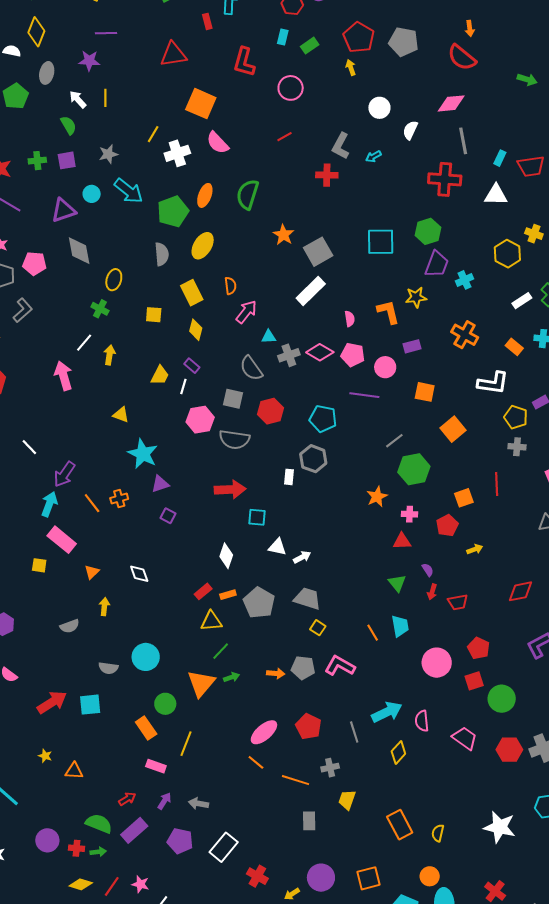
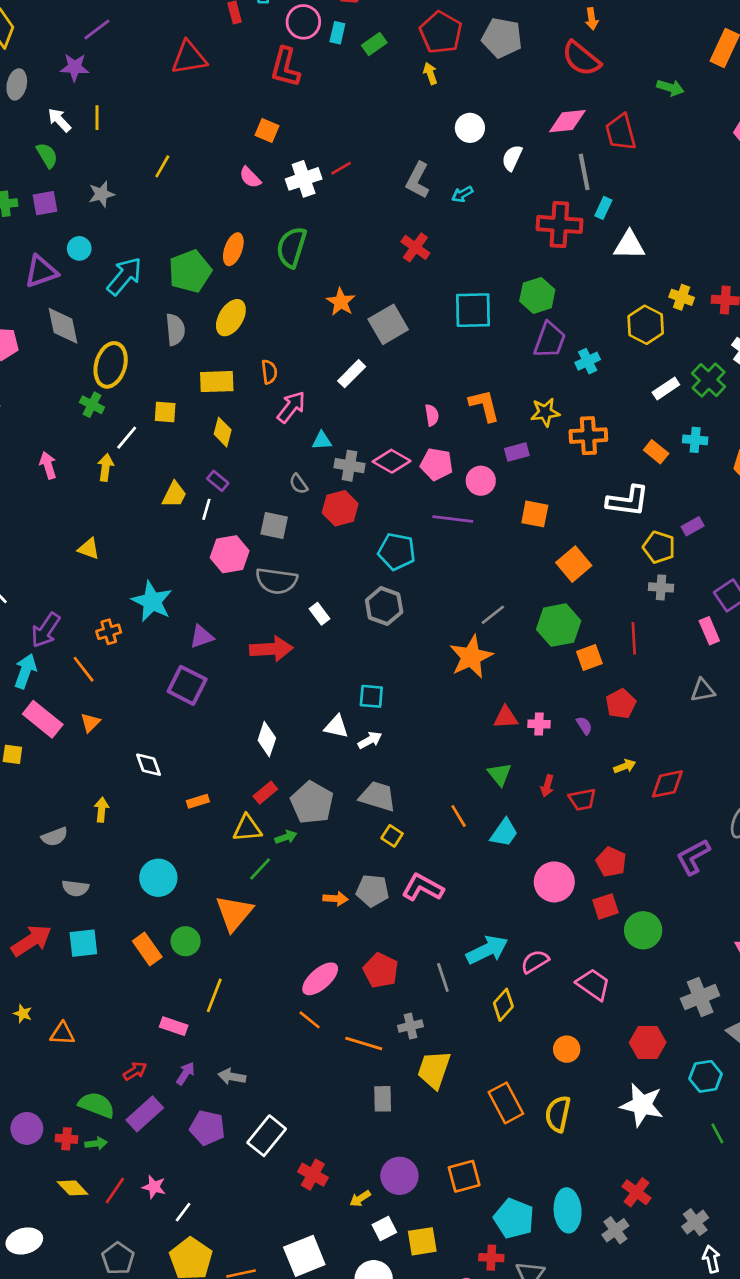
purple line: (106, 33) -> (97, 30), turned -35
pink circle: (291, 88) -> (303, 22), moved
orange square: (201, 104) -> (267, 131), moved, size x0.6
pink semicircle: (218, 143) -> (250, 177), size x0.7
white cross: (177, 153) -> (304, 179), moved
cyan rectangle: (500, 158) -> (603, 208), moved
red trapezoid: (531, 166) -> (621, 132), moved, turned 84
red cross: (327, 175) -> (415, 247), moved, turned 35
cyan arrow: (129, 191) -> (124, 276), moved, turned -88
yellow ellipse: (114, 280) -> (111, 365), size x1.5
white rectangle: (311, 291) -> (352, 374), moved, size x0.7
yellow rectangle: (192, 293) -> (217, 382), turned -65
yellow star: (416, 297) -> (545, 412), moved
orange cross: (465, 335) -> (588, 436), turned -32
white line: (84, 343) -> (127, 438), moved
gray cross: (289, 355) -> (350, 466), turned 30
gray semicircle: (251, 368) -> (299, 484), size x0.6
pink arrow: (63, 376) -> (48, 465), moved, size x0.7
red hexagon: (270, 411) -> (340, 508), moved
yellow triangle: (121, 415) -> (89, 549), moved
gray line: (394, 441) -> (493, 615), moved
green hexagon: (414, 469) -> (559, 625), moved
white rectangle: (289, 477) -> (319, 614), moved, turned -42
purple triangle: (160, 484) -> (202, 637), moved
orange star: (377, 497) -> (471, 657), size x1.5
orange cross: (119, 498) -> (109, 632), moved
pink cross: (410, 514) -> (539, 724), moved
purple square: (168, 516) -> (187, 685), size x1.8
cyan square: (257, 517) -> (371, 696), moved
red pentagon: (447, 525) -> (621, 704), moved
yellow arrow: (475, 549) -> (625, 766), moved
purple semicircle: (428, 570) -> (584, 726), moved
orange triangle: (92, 572) -> (90, 723), moved
red rectangle: (203, 591) -> (265, 793), moved
orange rectangle: (228, 595) -> (198, 801), moved
cyan trapezoid: (400, 626) -> (504, 833), turned 45
orange line: (373, 633) -> (459, 816), moved
gray semicircle: (108, 668) -> (75, 888), moved
green arrow: (231, 677) -> (286, 837), moved
pink semicircle: (422, 721) -> (535, 962), turned 65
orange rectangle: (146, 728) -> (147, 949), moved
red hexagon: (509, 750) -> (648, 1043), moved
yellow trapezoid: (347, 800) -> (434, 1070), size x1.4
yellow semicircle: (438, 833) -> (558, 1114), size x1.5
orange circle: (430, 876) -> (567, 1049), moved
yellow diamond: (81, 884) -> (73, 1188), turned 30

